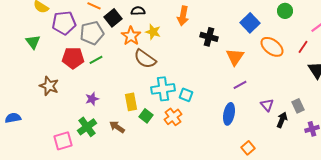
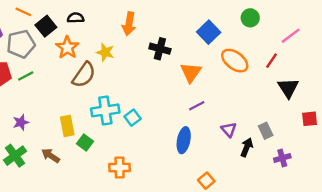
yellow star: (153, 32) -> (105, 52), moved
brown semicircle: (145, 59) -> (84, 75), turned -90
cyan square: (186, 95) -> (133, 118), turned 32
orange cross: (173, 117) -> (120, 168), moved, turned 36

